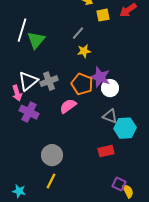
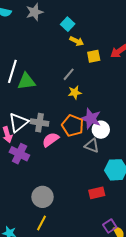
green triangle: (36, 40) -> (26, 81), turned 42
gray cross: (49, 81) -> (39, 123), turned 30
pink semicircle: (68, 106) -> (51, 140), moved
gray triangle: (110, 116) -> (92, 146), moved
purple square: (119, 184) -> (110, 226), turned 32

